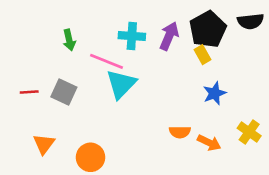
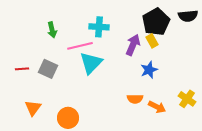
purple arrow: (169, 36) -> (133, 45), moved
pink line: (107, 61) -> (80, 46), turned -35
blue star: (214, 93) -> (149, 70), moved

